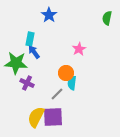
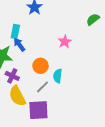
green semicircle: (107, 18) -> (93, 19), moved, turned 40
orange circle: (66, 73) -> (41, 66), moved
yellow semicircle: (36, 117) -> (17, 96), moved, turned -55

